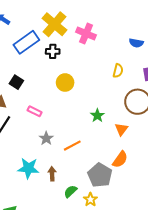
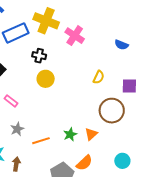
yellow cross: (54, 24) -> (46, 21), turned -30
blue semicircle: (136, 43) -> (121, 45), moved
black cross: (53, 51) -> (39, 56), moved
green star: (97, 116) -> (70, 134), moved

